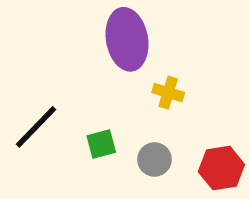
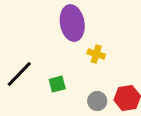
gray circle: (154, 159) -> (97, 101), moved

